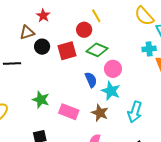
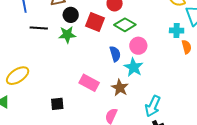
red square: (67, 51) -> (95, 22), turned 30
green star: (41, 100) -> (67, 35), moved, turned -30
cyan arrow: (135, 112) -> (153, 106), moved

